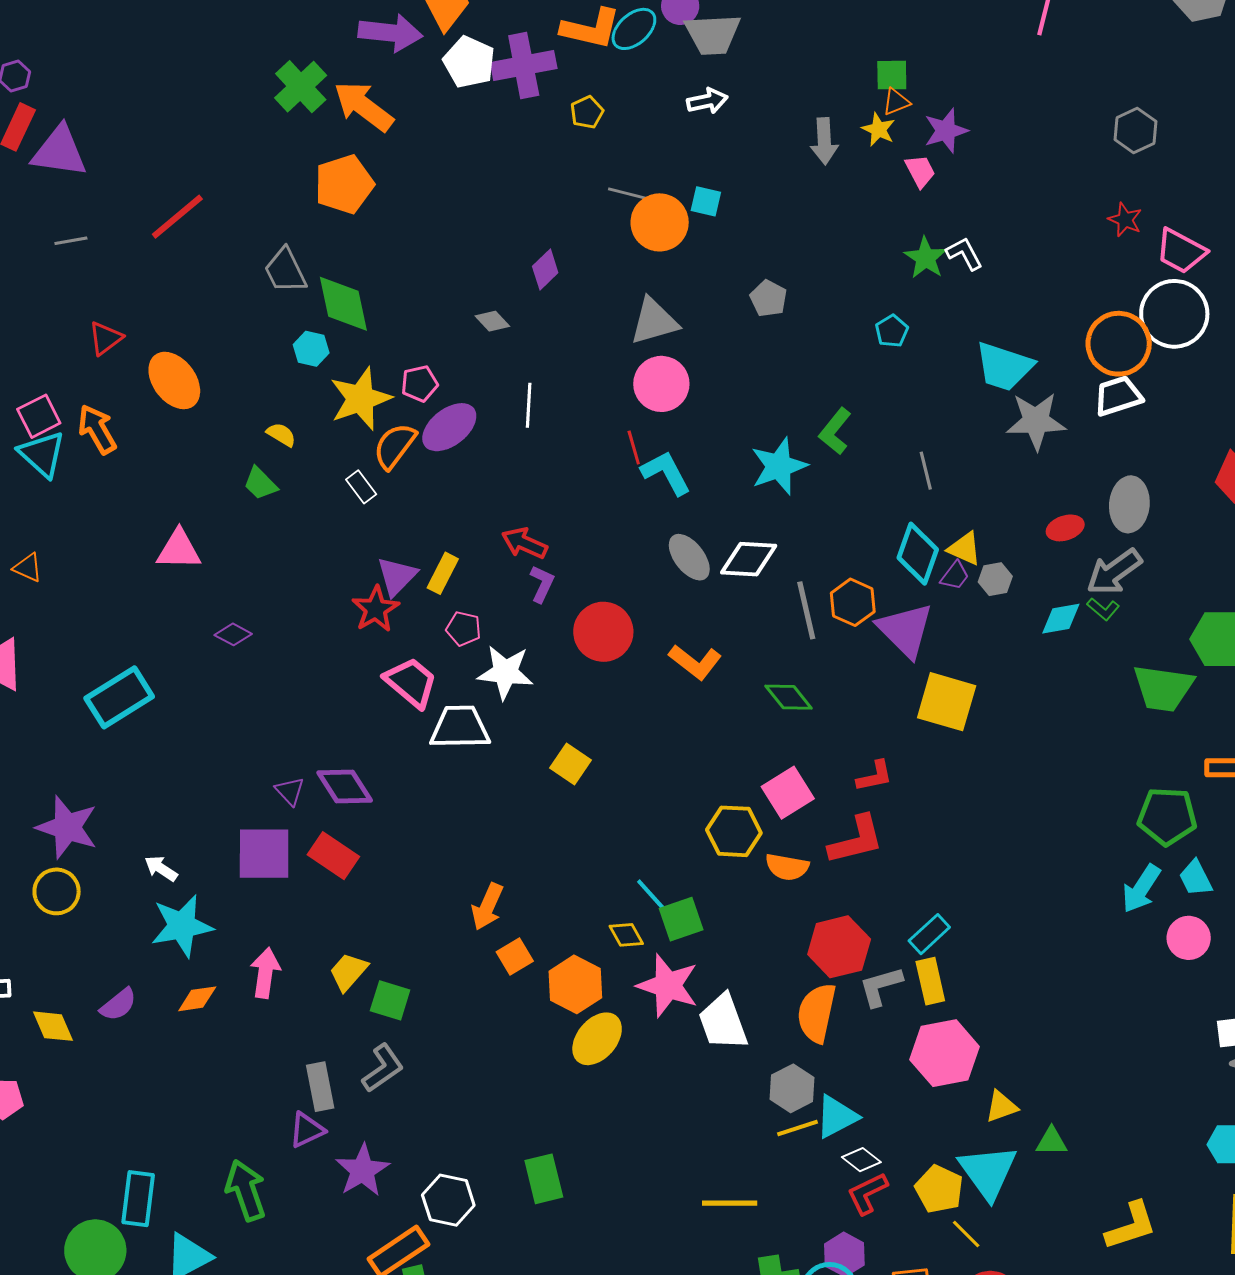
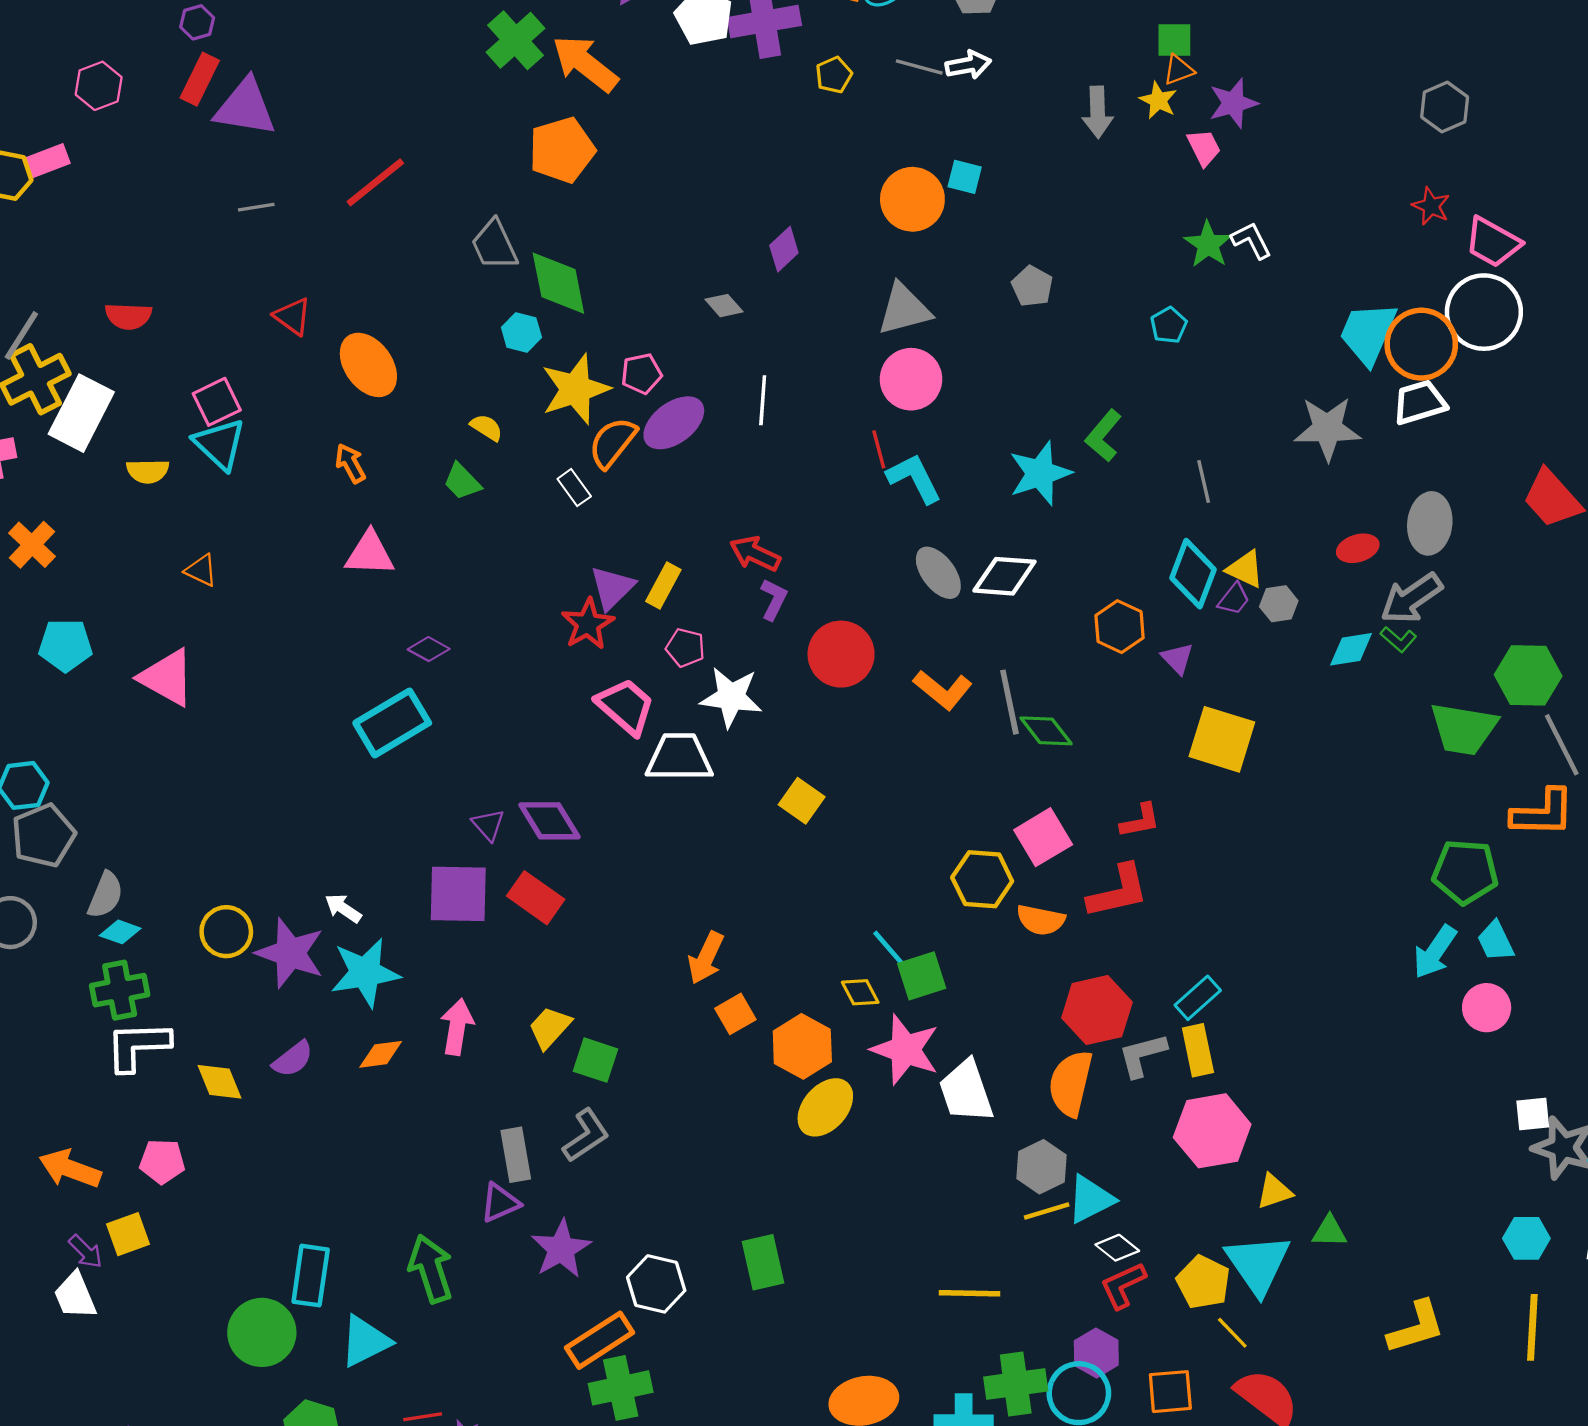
gray line: (629, 194) -> (919, 67), moved
red triangle: (105, 338) -> (293, 316), turned -48
cyan trapezoid: (1004, 367) -> (1368, 333), moved, turned 94
orange arrow: (97, 429) -> (350, 463), moved, size x0.7
gray line: (806, 610) -> (1009, 702), moved
purple triangle: (905, 630) -> (1177, 659), size x0.5
cyan rectangle: (119, 697) -> (392, 723), moved
purple star: (67, 827) -> (290, 953), moved

